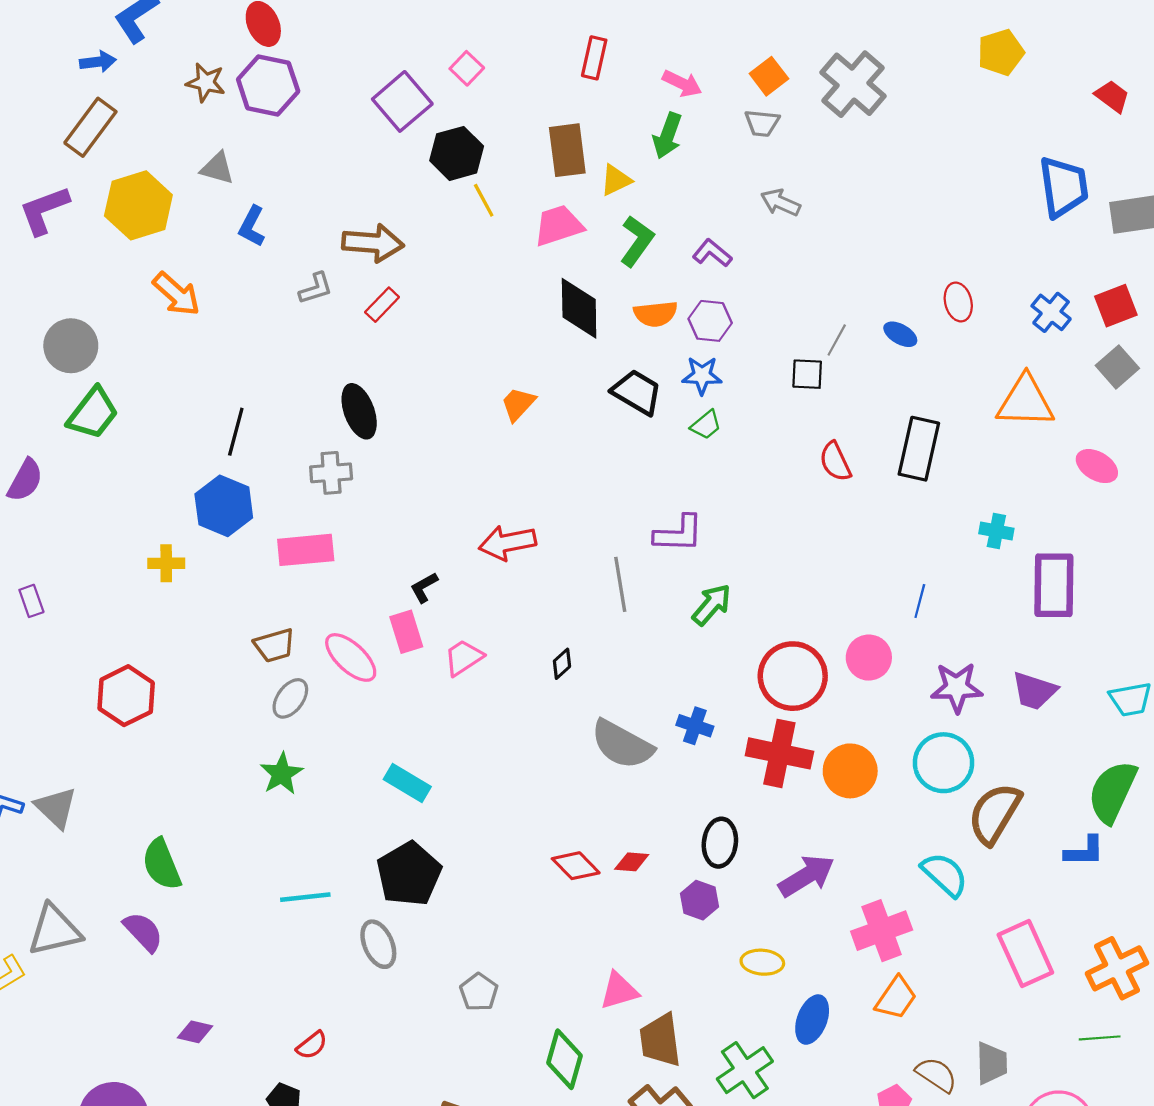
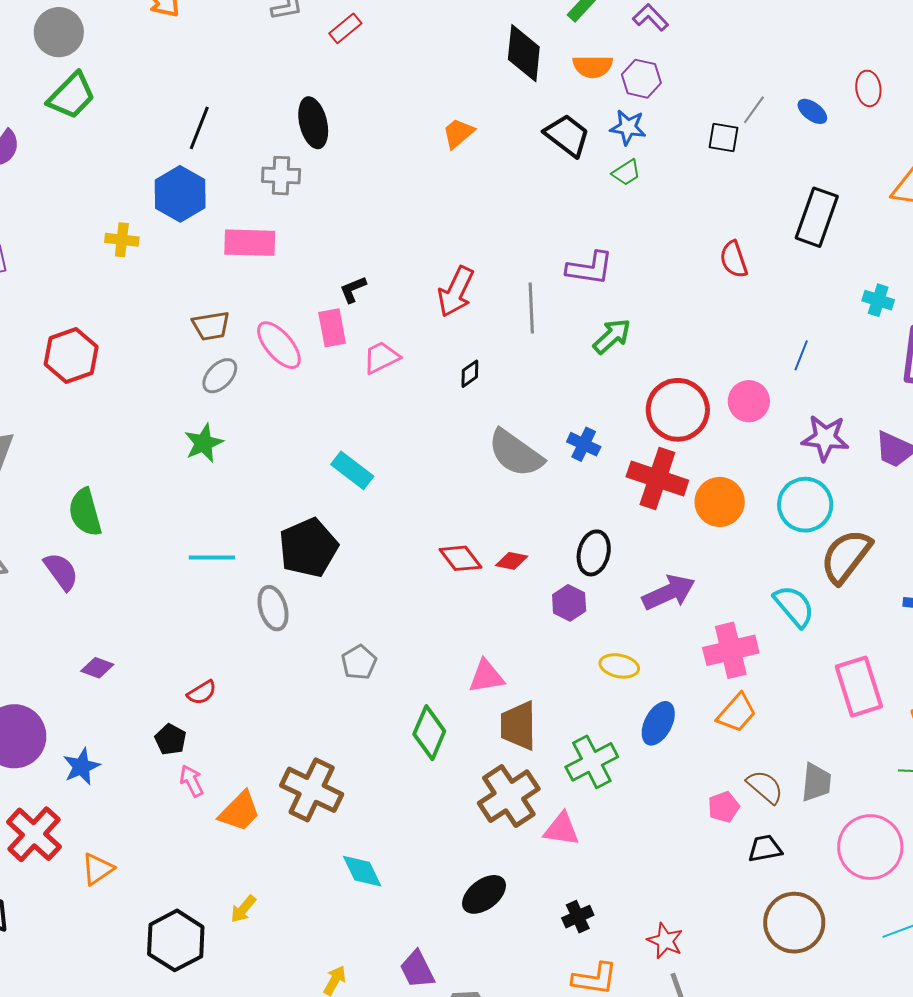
red semicircle: (835, 462) -> (734, 259), moved
red arrow: (507, 543) -> (456, 292), moved, turned -60
cyan rectangle: (407, 783) -> (352, 470), moved

